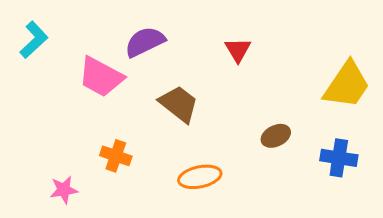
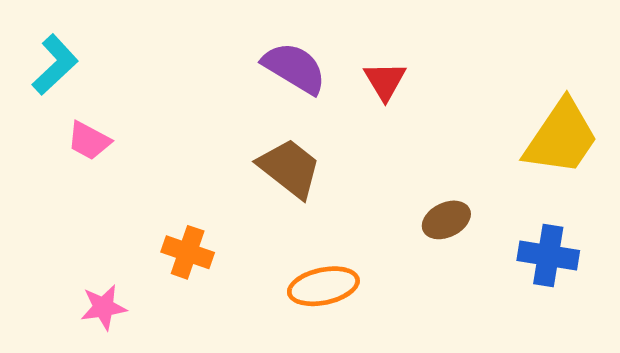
purple semicircle: (145, 42) -> (294, 68), moved, turned 57
pink trapezoid: (101, 77) -> (89, 141), moved, size x0.6

